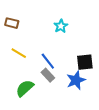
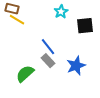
yellow line: (19, 53) -> (17, 20), moved
black square: (85, 62) -> (85, 26), moved

